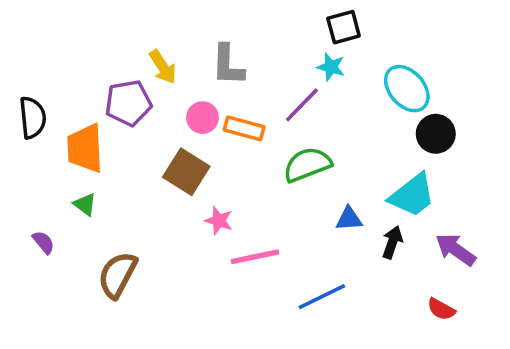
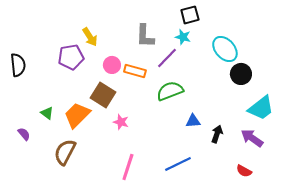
gray L-shape: (228, 65) -> (145, 36), moved
orange trapezoid: (85, 148) -> (77, 115), moved, turned 48
cyan trapezoid: (412, 195) -> (261, 108), moved
pink line: (255, 257) -> (128, 167), moved, turned -60

